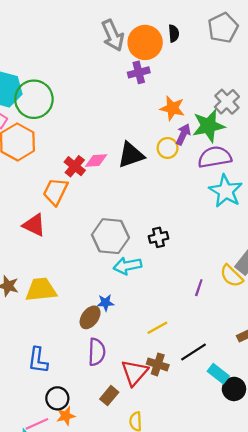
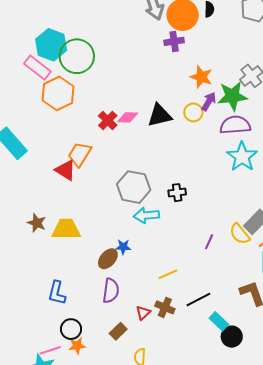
orange trapezoid: (55, 192) -> (80, 154), moved
red triangle: (135, 373) -> (143, 313), size x0.6

